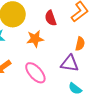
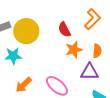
orange star: (35, 39) -> (74, 50), moved

